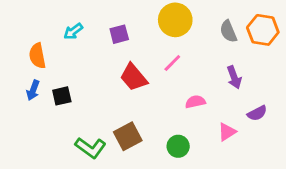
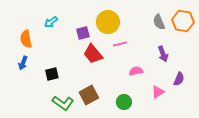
yellow circle: (175, 20) -> (108, 22), moved
purple square: (119, 34) -> (83, 33), moved
pink line: (172, 63) -> (120, 44), turned 32
black square: (62, 96) -> (52, 74), moved
purple semicircle: (257, 113) -> (179, 79), turned -40

